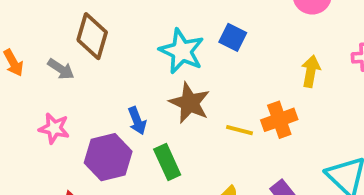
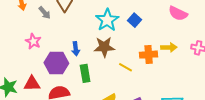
yellow arrow: (311, 71) -> (169, 47), turned 63
brown star: (190, 103) -> (104, 47), turned 30
orange cross: (279, 120) -> (149, 55), moved

